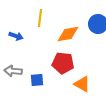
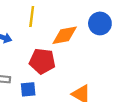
red pentagon: (63, 63) -> (42, 61), moved

